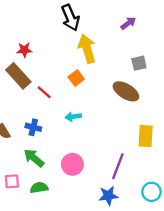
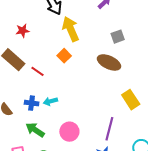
red star: (24, 50) -> (23, 31), moved
cyan arrow: (73, 117) -> (50, 101), moved
yellow rectangle: (146, 136) -> (131, 100), turned -30

